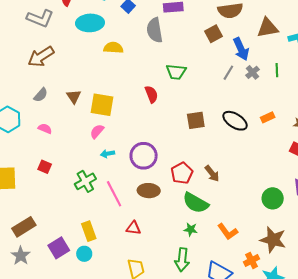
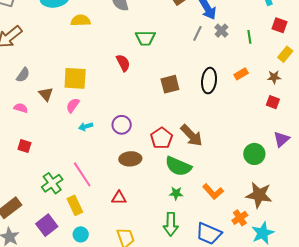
green line: (277, 70) -> (249, 37), moved
gray semicircle: (41, 95) -> (23, 75), moved
brown triangle: (74, 97) -> (46, 94), moved
black ellipse: (235, 121) -> (209, 81), turned 70
purple circle: (144, 156) -> (122, 125), size x0.7
brown arrow: (212, 173) -> (192, 135), size x1.4
green cross: (85, 181) -> (52, 183), moved
pink line: (114, 194) -> (82, 174), moved
cyan circle: (84, 254) -> (81, 234), moved

